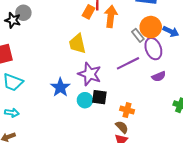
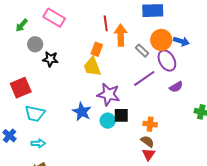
orange rectangle: (89, 12) -> (97, 49), moved
black star: (13, 20) -> (50, 59), moved
gray rectangle: (138, 35) -> (142, 51), moved

